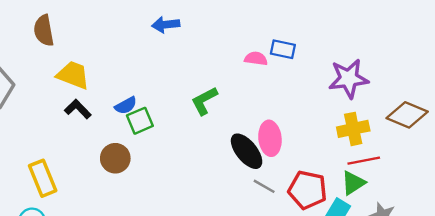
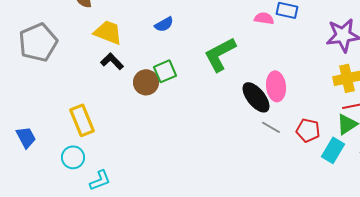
green L-shape: (204, 101) -> (220, 54), size x1.4
blue semicircle: (126, 105) -> (164, 24), moved
brown circle: (115, 158) -> (146, 82), moved
red pentagon: (307, 190) -> (308, 130), size x0.7

